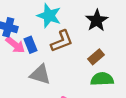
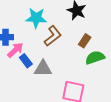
pink arrow: (15, 45) -> (15, 50), turned -66
blue rectangle: (31, 45) -> (26, 61), moved

